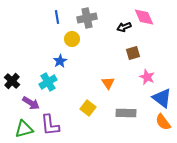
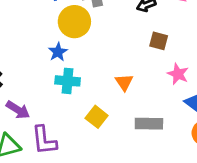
yellow circle: (72, 39) -> (74, 22), size x1.5
brown square: (133, 53) -> (159, 41), turned 32
cyan cross: (48, 82) -> (68, 81), moved, turned 36

